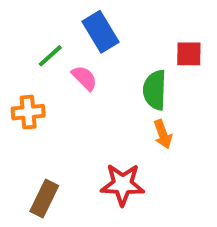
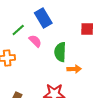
green semicircle: (155, 90) -> (60, 52), moved
orange arrow: (163, 134) -> (74, 69), turned -72

